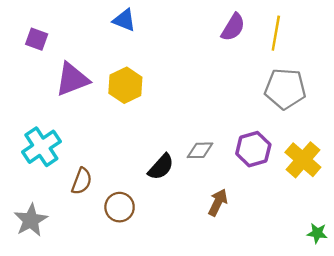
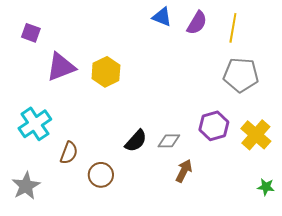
blue triangle: (124, 20) -> (162, 17), moved
gray diamond: (200, 150) -> (169, 141), moved
green star: (317, 233) -> (266, 187), moved

